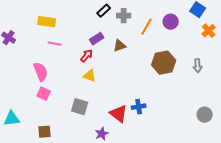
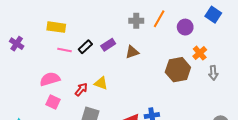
black rectangle: (104, 11) -> (85, 47), moved
orange line: (147, 27) -> (159, 19), moved
orange cross: (209, 31) -> (200, 53), moved
red arrow: (87, 56) -> (81, 89), moved
pink semicircle: (41, 72) -> (50, 79), turned -84

